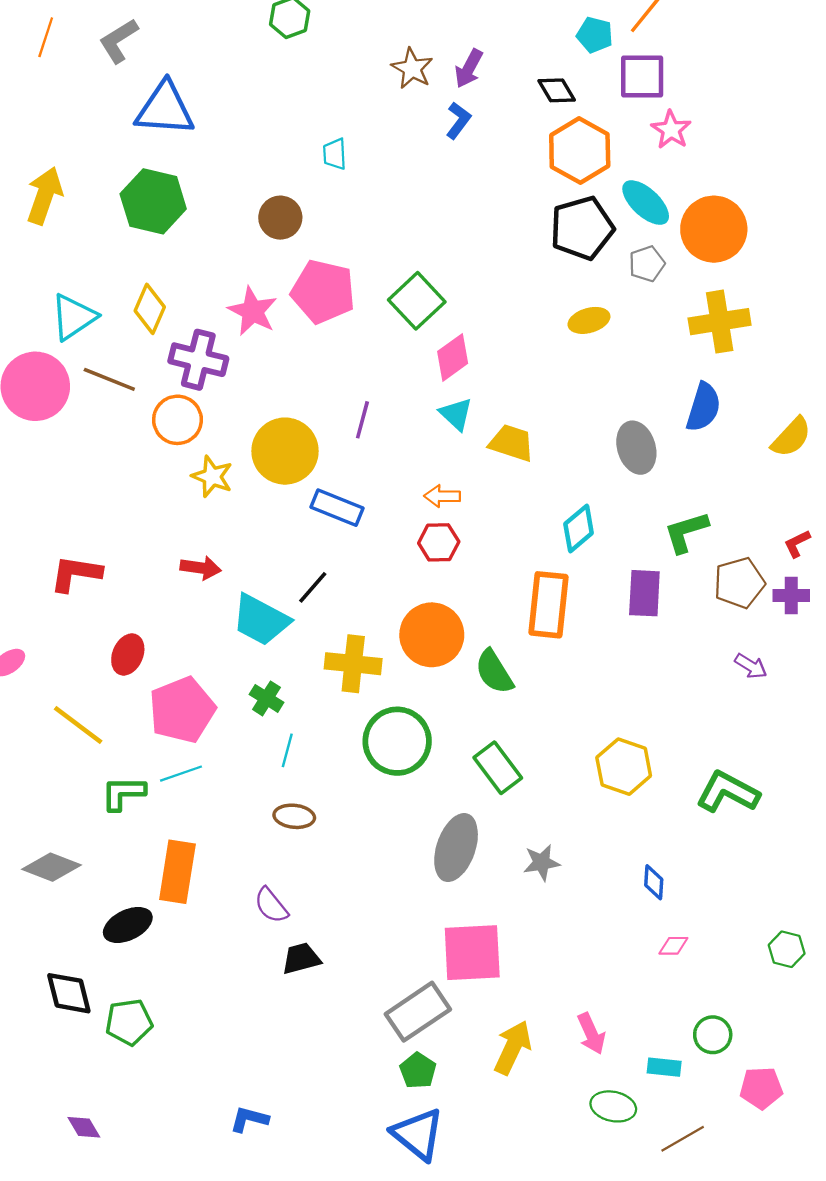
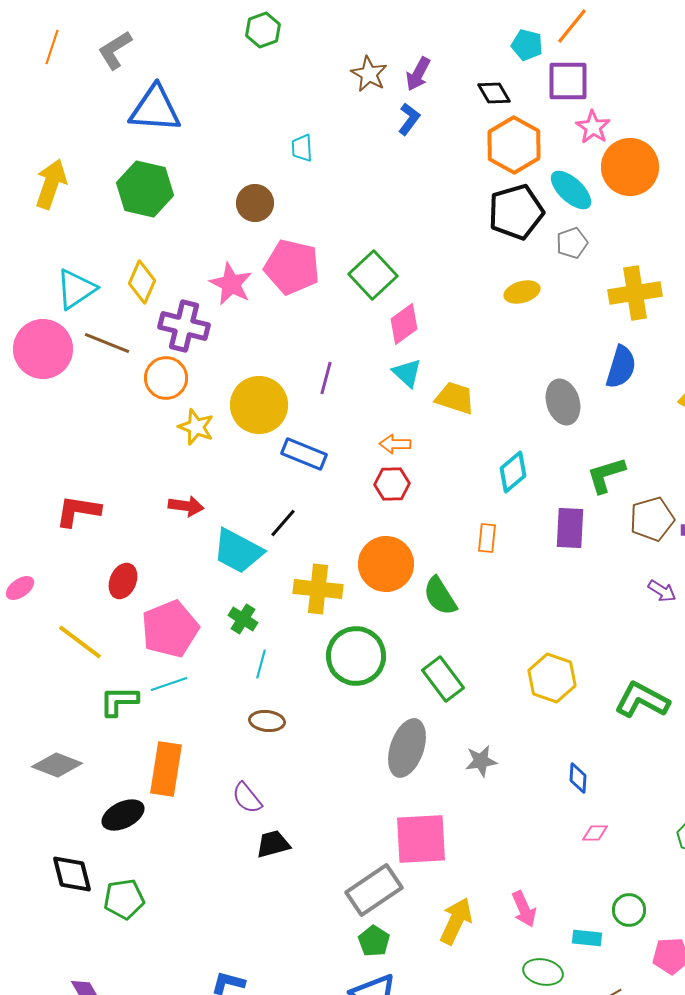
orange circle: (714, 229) -> (630, 167), moved
orange rectangle: (549, 605) -> (487, 538), size x0.5

